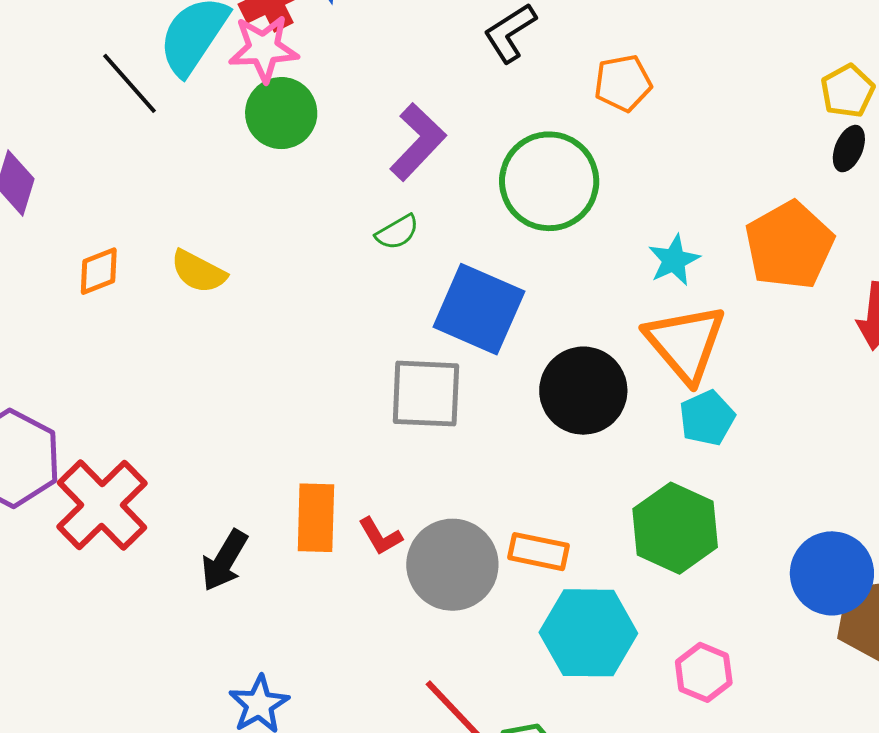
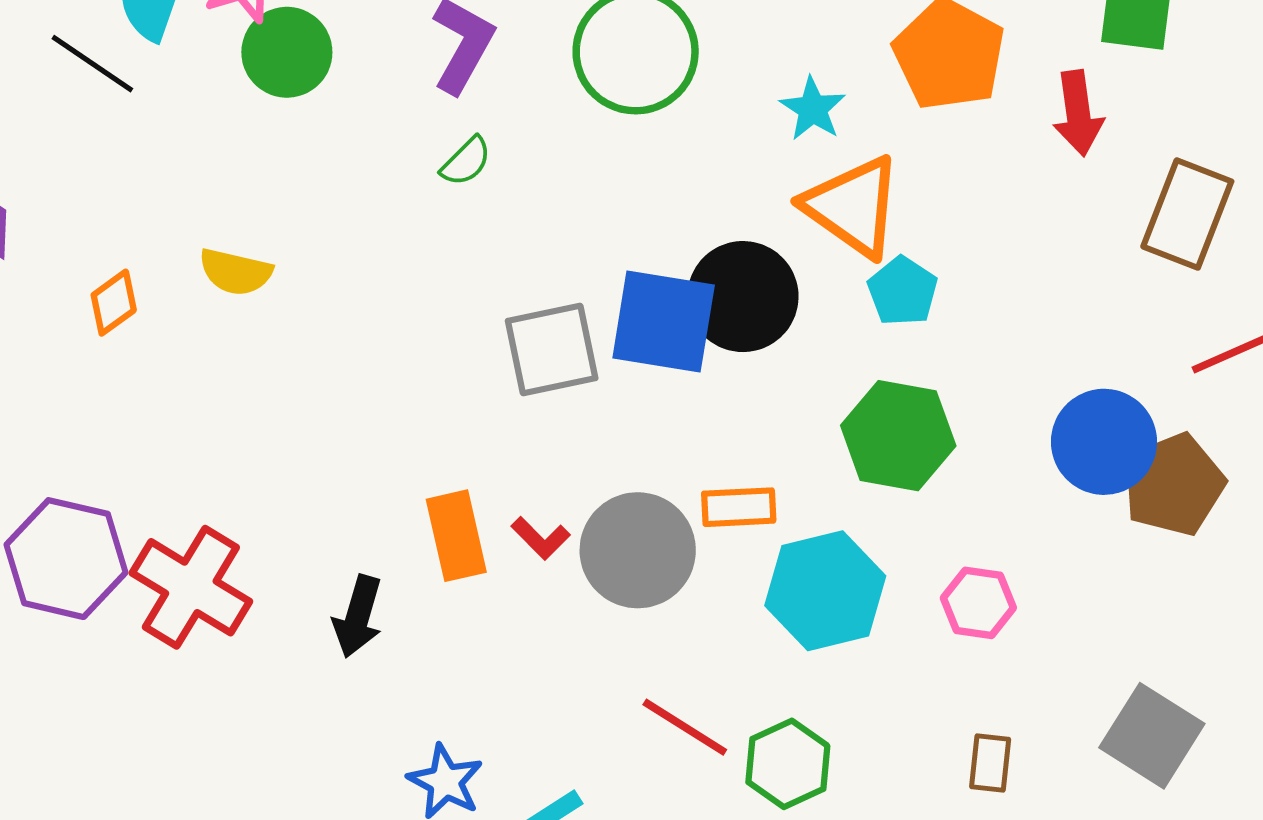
blue square: (479, 309) -> (664, 321), moved

